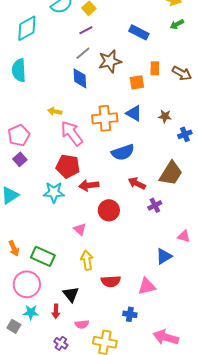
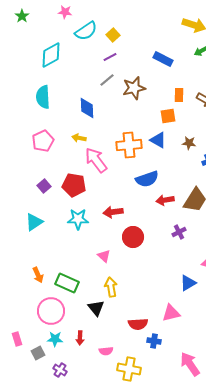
blue diamond: (80, 78) -> (87, 108), moved
orange square: (137, 82) -> (168, 116), moved
pink pentagon: (19, 135) -> (43, 141), moved
red pentagon: (68, 166) -> (74, 185), moved
red arrow: (137, 183) -> (165, 200), moved, turned -36
red semicircle: (111, 281) -> (138, 324), moved
black triangle: (71, 294) -> (96, 308), moved
gray square: (14, 326) -> (38, 353), turned 32
pink arrow: (166, 337) -> (190, 364), turned 40
purple cross: (61, 343) -> (60, 370), moved

